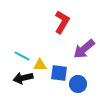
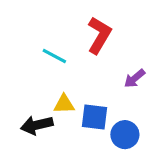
purple arrow: (84, 49) -> (135, 78), size x0.6
cyan line: (22, 56) -> (54, 56), moved

